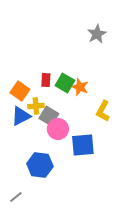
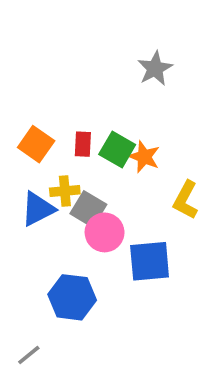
gray star: (97, 34) -> (155, 68), moved
orange square: (20, 91) -> (36, 144), moved

